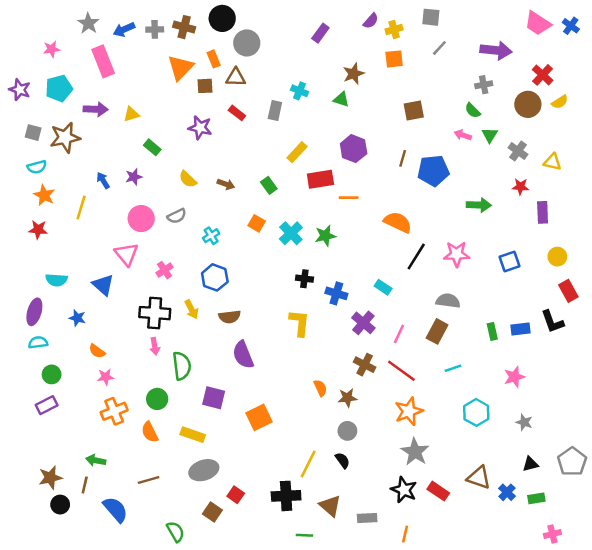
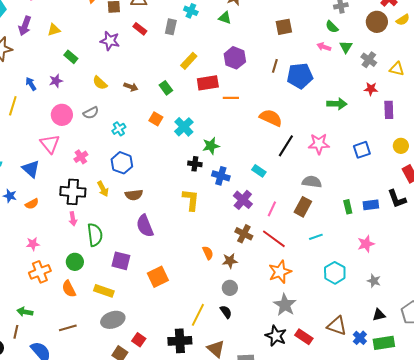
purple arrow: (96, 109) -> (25, 26), turned 108
green star: (325, 236) -> (211, 146), moved
orange semicircle: (97, 351) -> (32, 204), moved, turned -64
green rectangle: (536, 498) -> (384, 343), size x1.5

